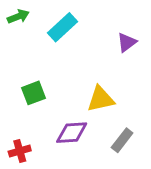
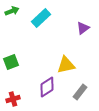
green square: (33, 93) -> (11, 62), moved
purple diamond: (72, 133) -> (47, 87), turned -30

